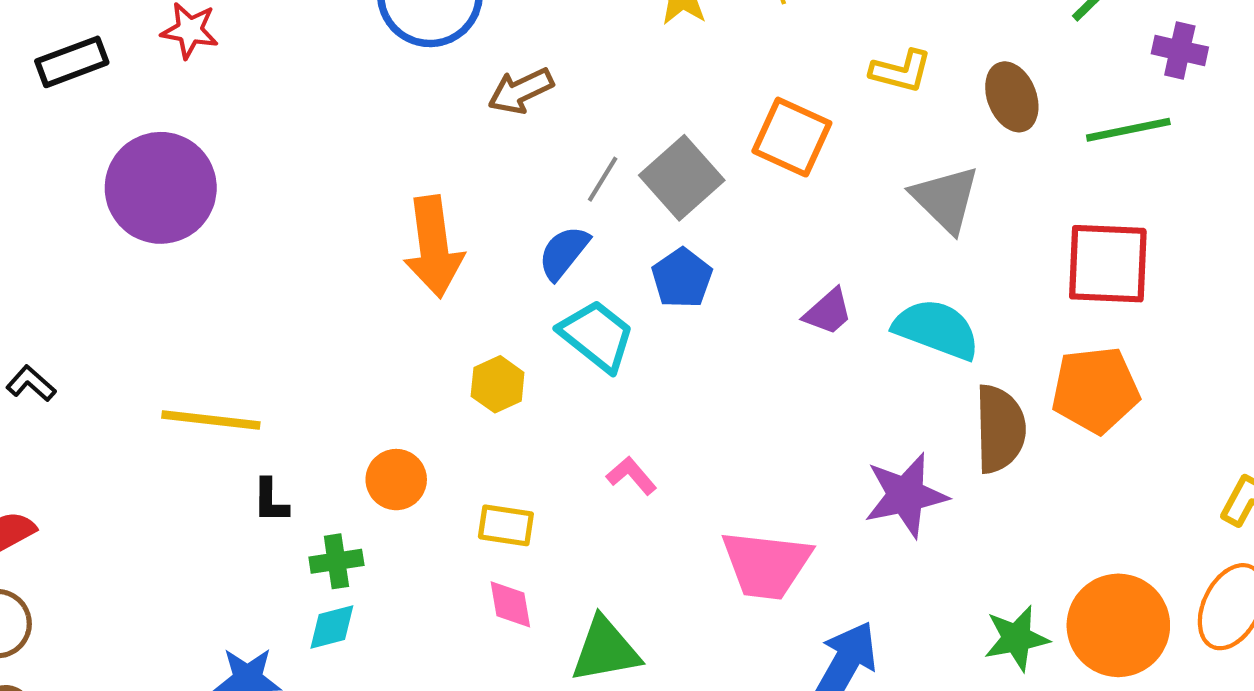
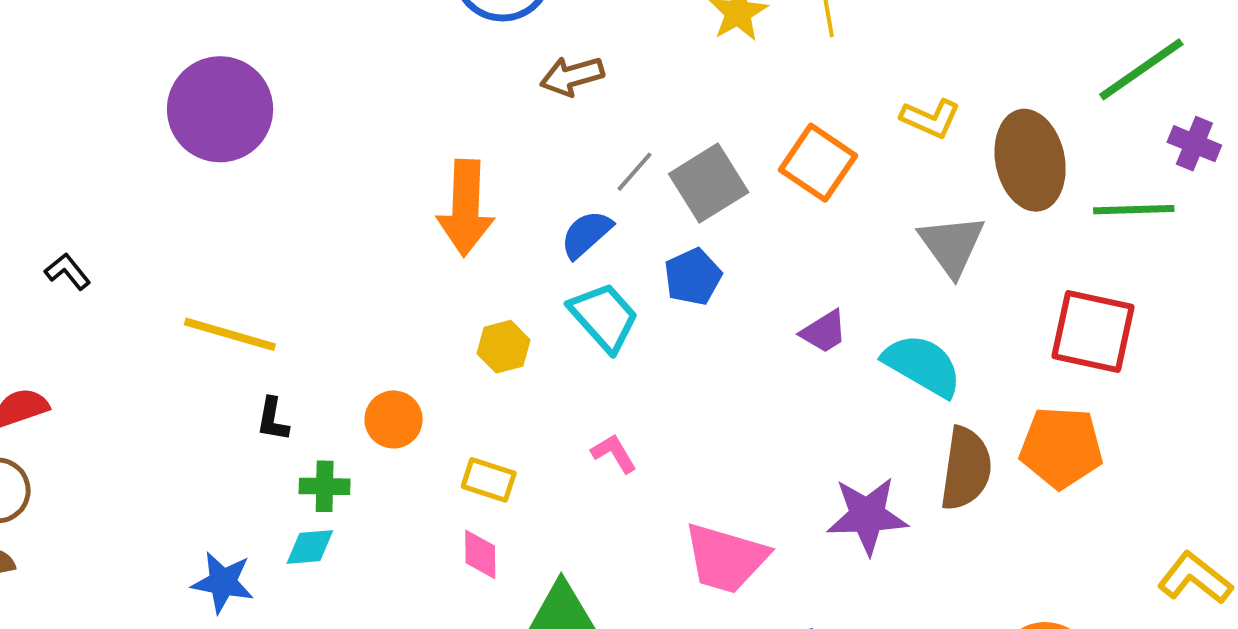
brown ellipse: (1012, 97) -> (1030, 160), size x1.5

